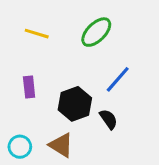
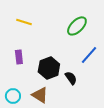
green ellipse: (96, 32) -> (77, 26), moved
blue line: (118, 79) -> (89, 55), moved

